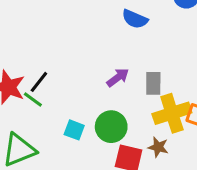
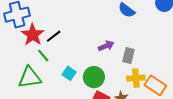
green line: (33, 99) -> (43, 56), moved
yellow cross: (172, 113) -> (136, 78), size x0.7

